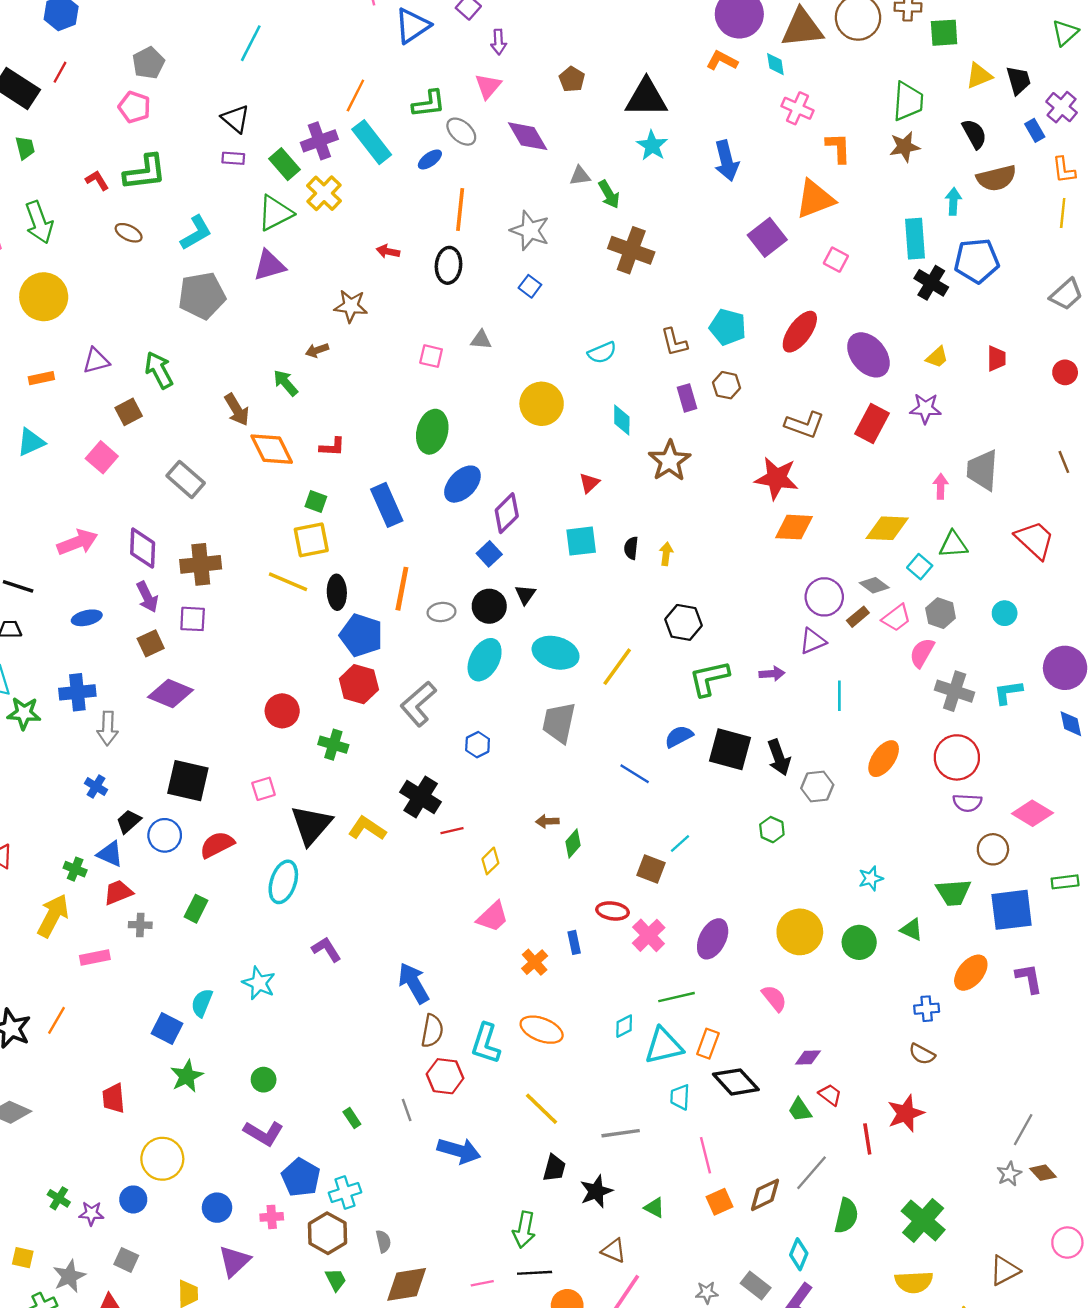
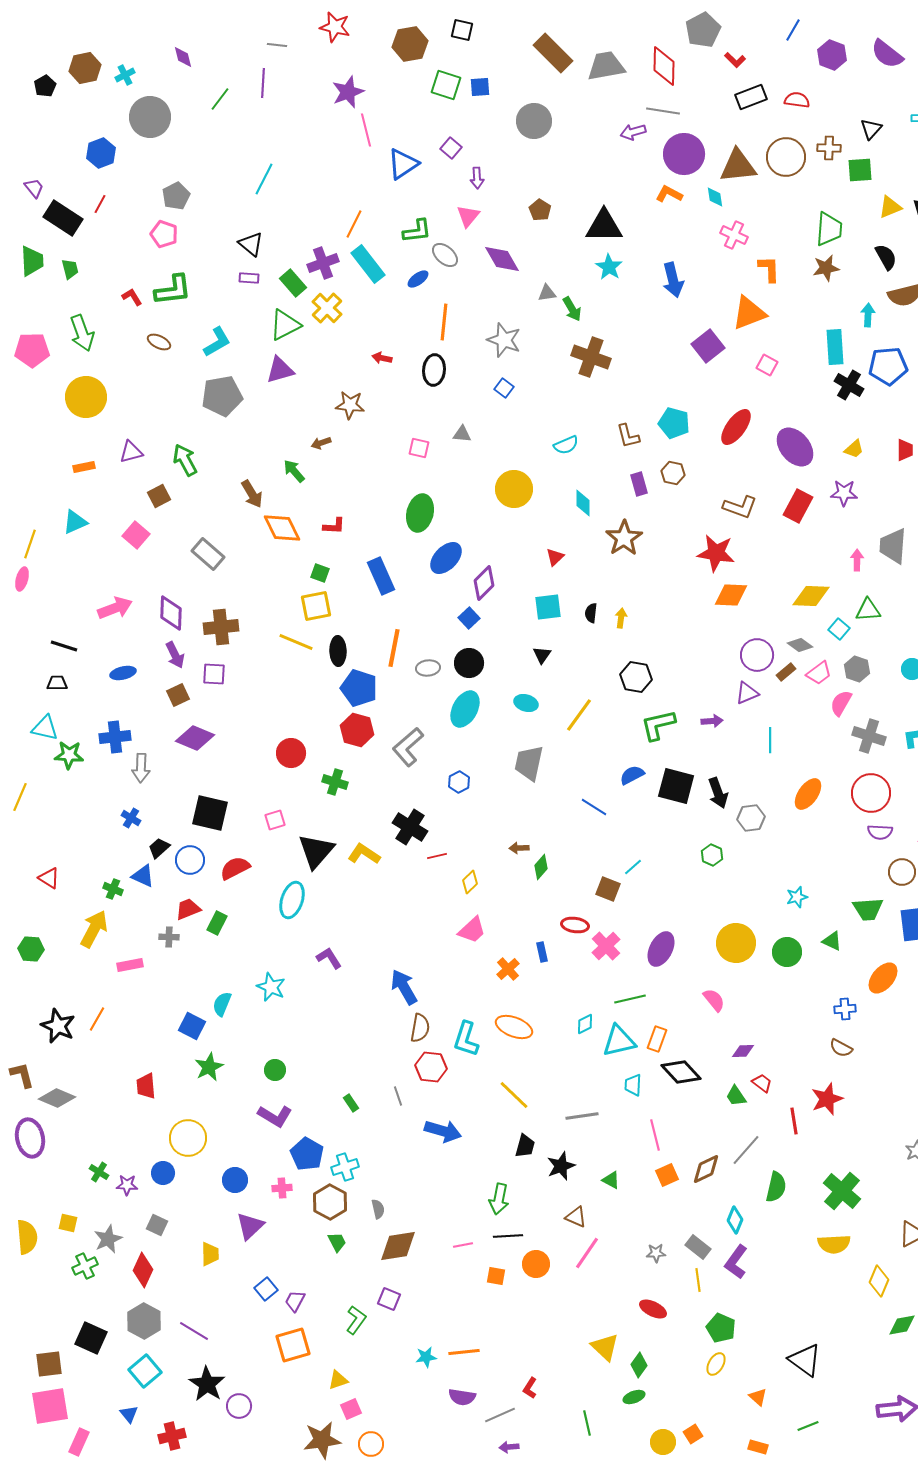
black triangle: (525, 595) -> (542, 655), moved
cyan ellipse: (556, 653) -> (526, 703), size x0.6
red trapezoid: (118, 892) -> (188, 909), moved

